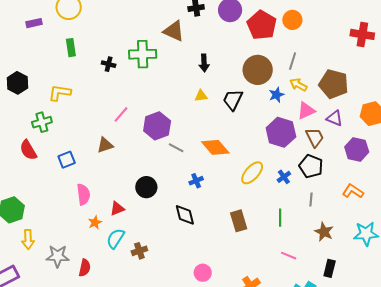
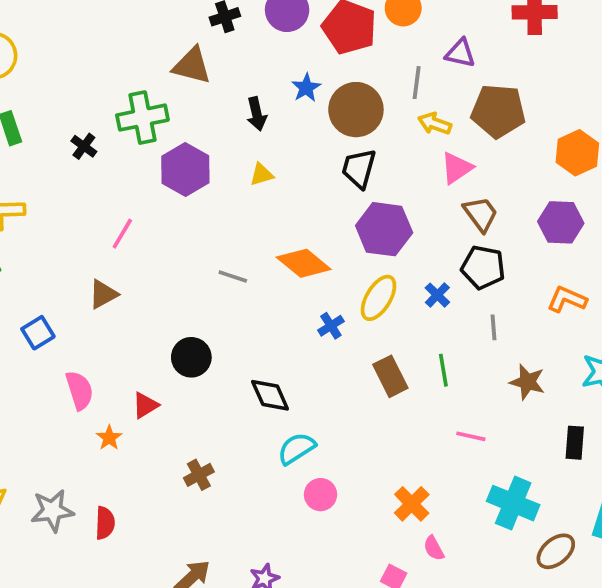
black cross: (109, 64) -> (84, 146), turned 32
blue star: (276, 95) -> (306, 88), moved
black trapezoid: (233, 100) -> (359, 168), moved
purple triangle: (335, 118) -> (460, 53), moved
purple hexagon: (157, 126) -> (185, 169), moved
purple hexagon: (281, 132) -> (384, 229), moved
blue cross: (196, 181) -> (331, 326), moved
brown rectangle: (239, 221) -> (390, 376), moved
cyan semicircle: (115, 238) -> (296, 448), moved, turned 35
black rectangle: (330, 268) -> (575, 443), moved

